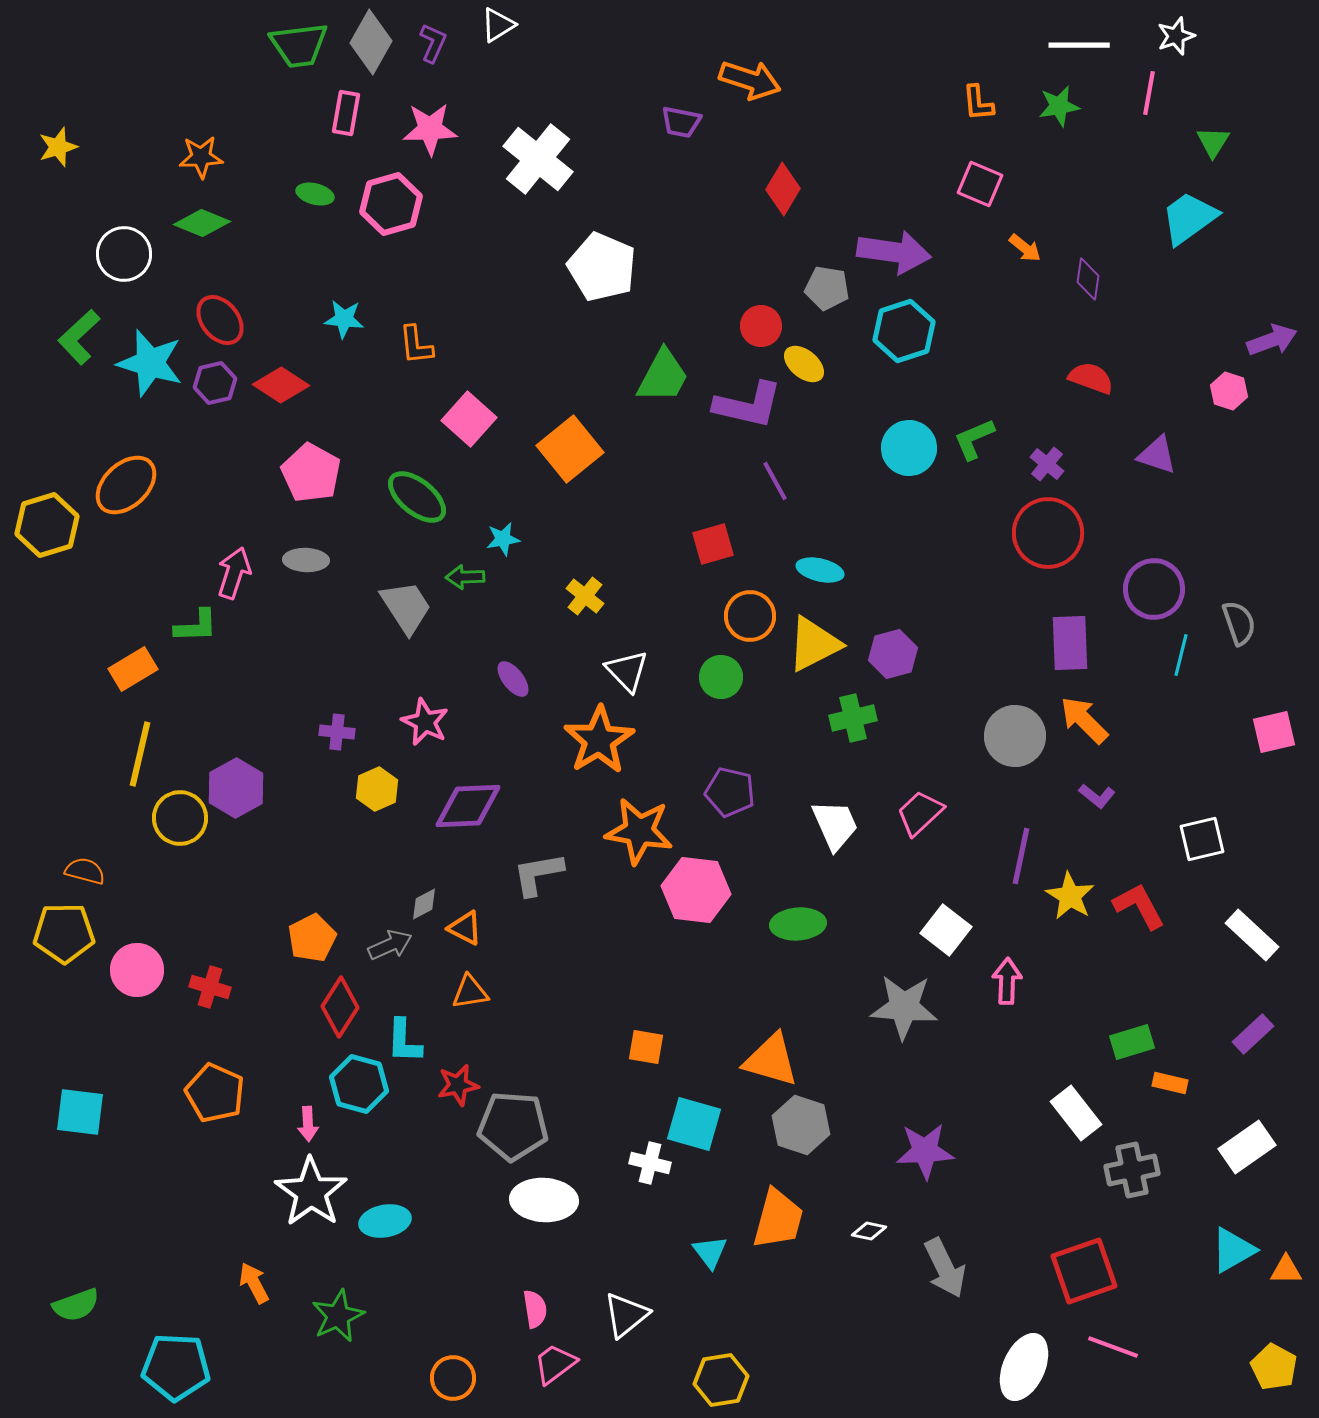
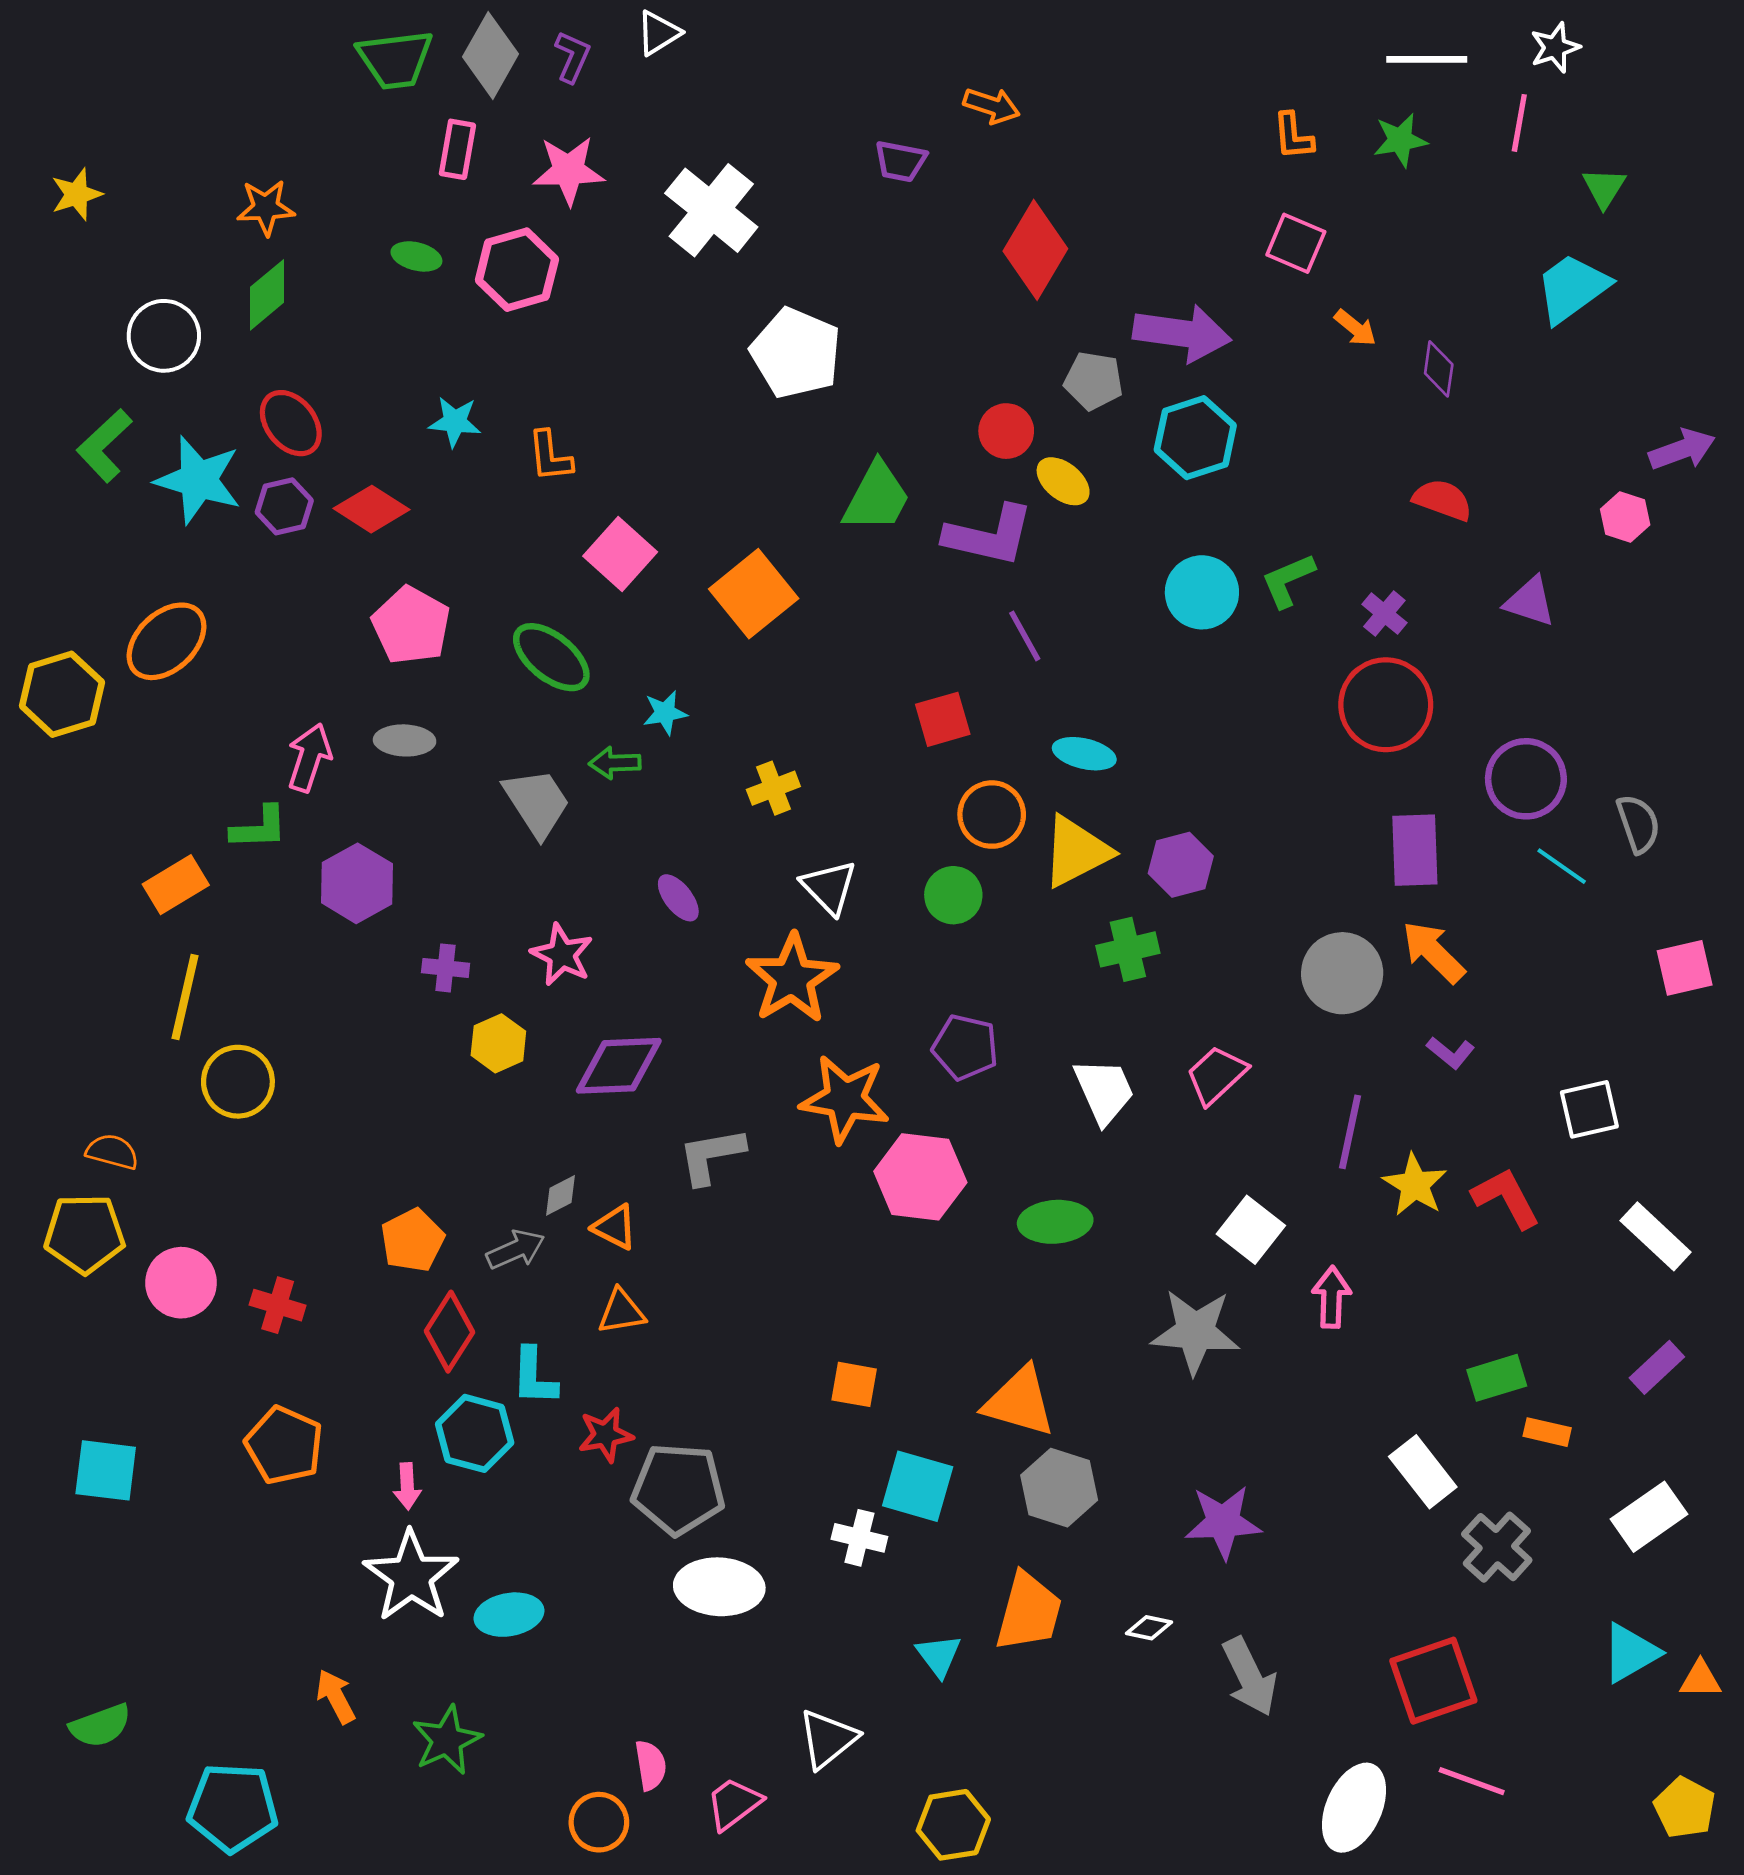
orange arrow: (750, 80) -> (992, 106), size x0.7
red diamond: (783, 189) -> (1035, 250), size x1.4
green diamond: (202, 223) -> (267, 295), turned -62
yellow cross: (585, 596) -> (773, 788), turned 30
cyan line: (1181, 655) -> (1562, 866), turned -69
purple hexagon: (236, 788) -> (357, 883), moved
gray cross: (1132, 1170) -> (1497, 1547), turned -36
pink semicircle: (535, 1309) -> (650, 1765), moved

